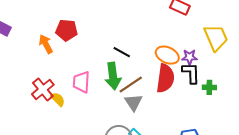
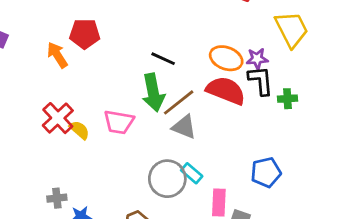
red semicircle: (165, 78) -> (226, 91), turned -72
pink trapezoid: (81, 82) -> (119, 122), moved, turned -80
gray triangle: (133, 102) -> (184, 127), turned -30

